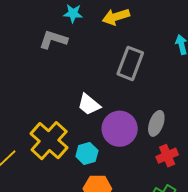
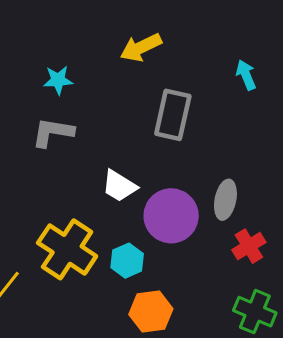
cyan star: (73, 13) -> (58, 80), moved
gray L-shape: (53, 40) -> (53, 132), moved

